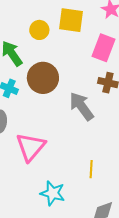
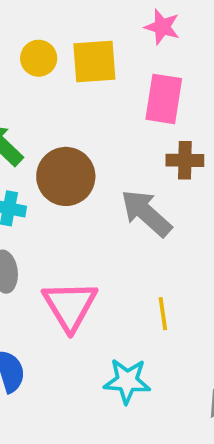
yellow circle: (39, 30) -> (39, 58), moved
yellow line: (91, 169) -> (163, 314), moved

